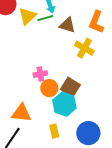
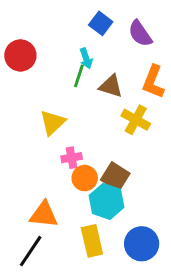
yellow triangle: (27, 16) -> (53, 123), moved
green line: (45, 18) -> (79, 76), turned -56
yellow rectangle: (54, 131) -> (92, 241), size x1.5

